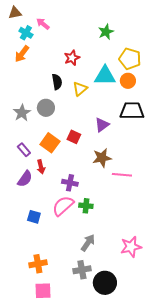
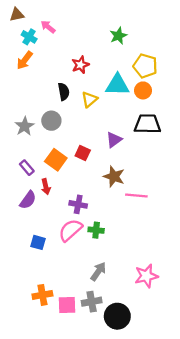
brown star: (102, 158) -> (114, 177), turned 30
pink square: (43, 291) -> (67, 305), moved

